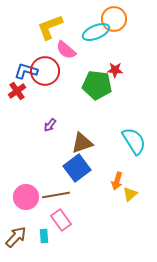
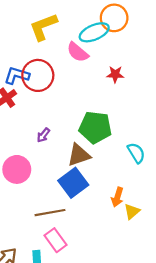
pink semicircle: (66, 50) -> (78, 52), moved
green pentagon: (97, 85) -> (95, 127), moved
cyan semicircle: (134, 141) -> (136, 153), size x0.7
pink circle: (26, 197) -> (17, 169), moved

